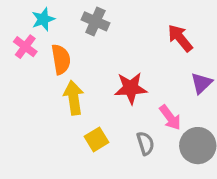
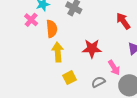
gray semicircle: (145, 143) -> (98, 82), turned -104

